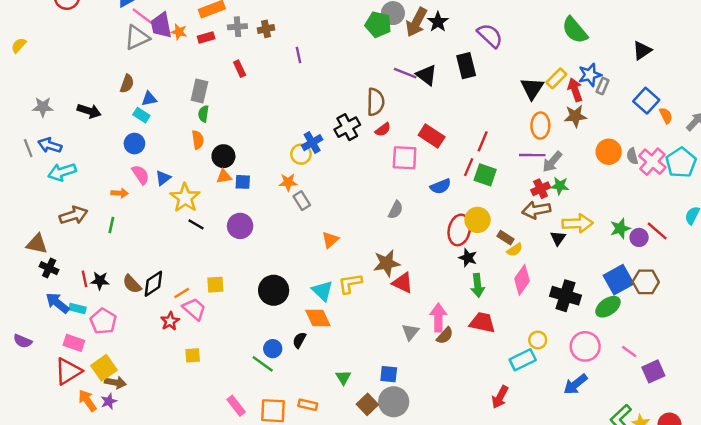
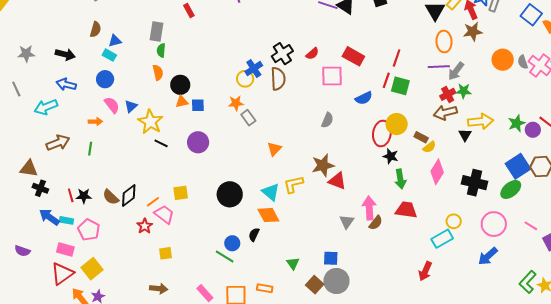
brown semicircle: (376, 102) -> (278, 79), moved
blue arrow: (50, 145) -> (66, 84), moved
brown arrow: (115, 382) -> (159, 289), moved

